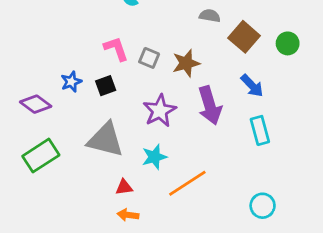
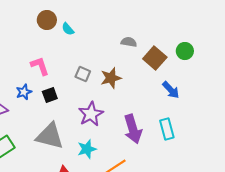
green circle: (288, 43) -> (185, 51), moved
pink L-shape: (116, 49) -> (40, 66), moved
blue arrow: (252, 86) -> (171, 90), moved
purple arrow: (210, 105) -> (133, 129), moved

